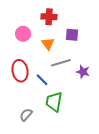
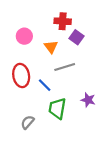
red cross: (49, 17) -> (63, 21), moved
purple square: (72, 35) -> (76, 37), turned 32
purple star: (83, 72) -> (88, 100), moved

